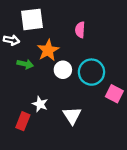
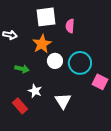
white square: (32, 19) -> (46, 17), moved
green arrow: (25, 64) -> (22, 69), moved
red rectangle: (23, 121) -> (20, 106), turned -63

